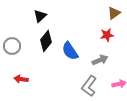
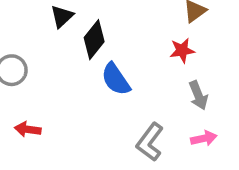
black diamond: (46, 41) -> (94, 40), moved
gray arrow: (100, 60) -> (198, 95), moved, turned 91

